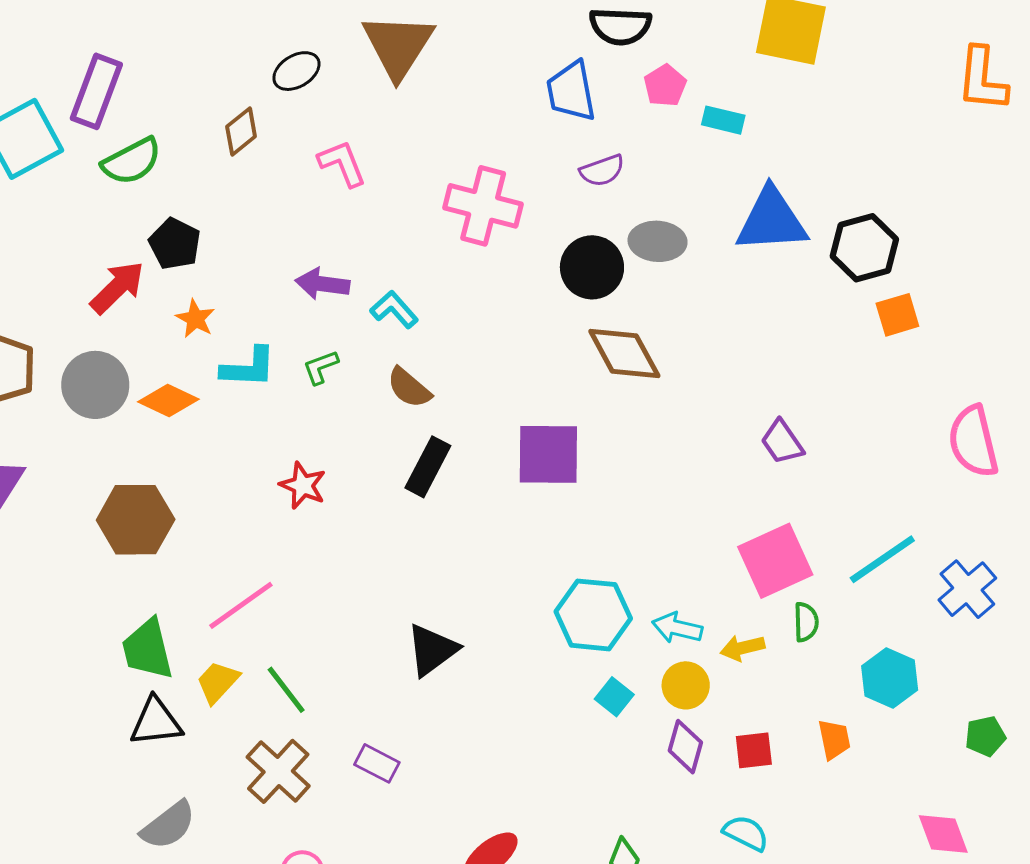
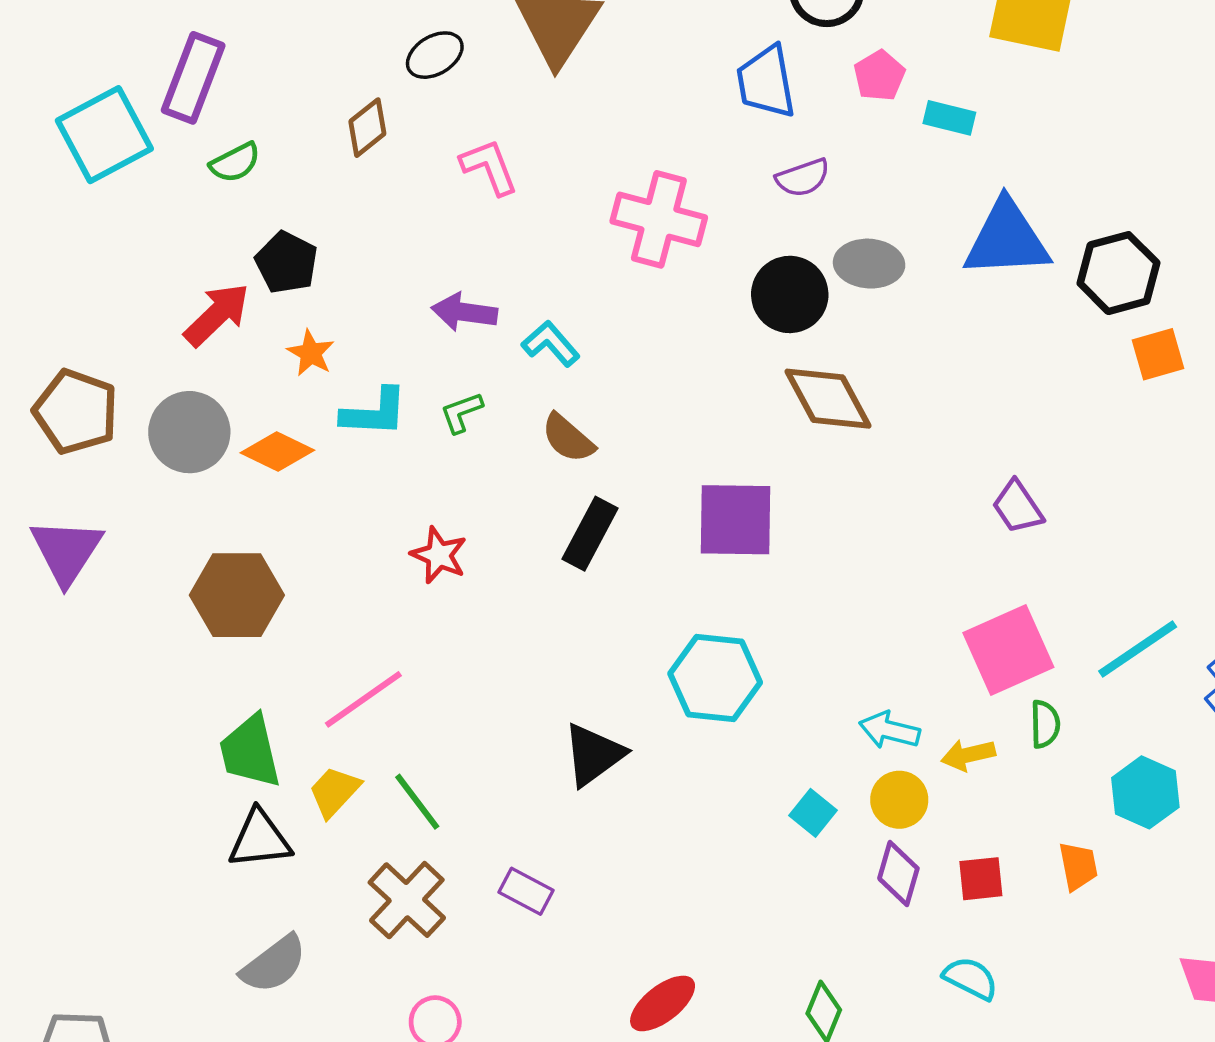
green semicircle: (132, 161) -> (235, 163), size x0.7
cyan hexagon: (593, 615) -> (715, 678), moved

